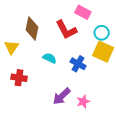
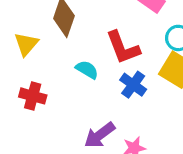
red L-shape: (66, 30) -> (123, 48), moved

